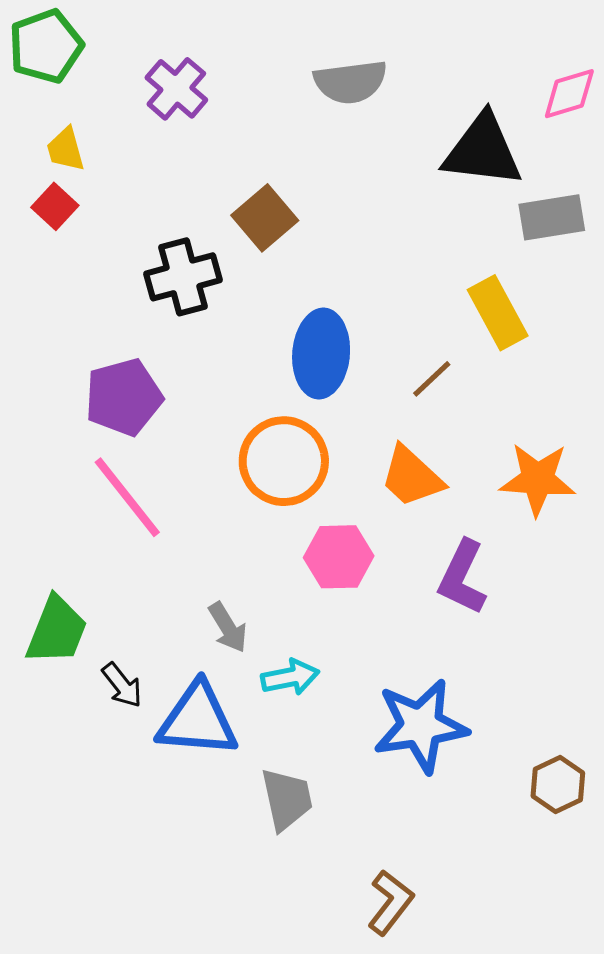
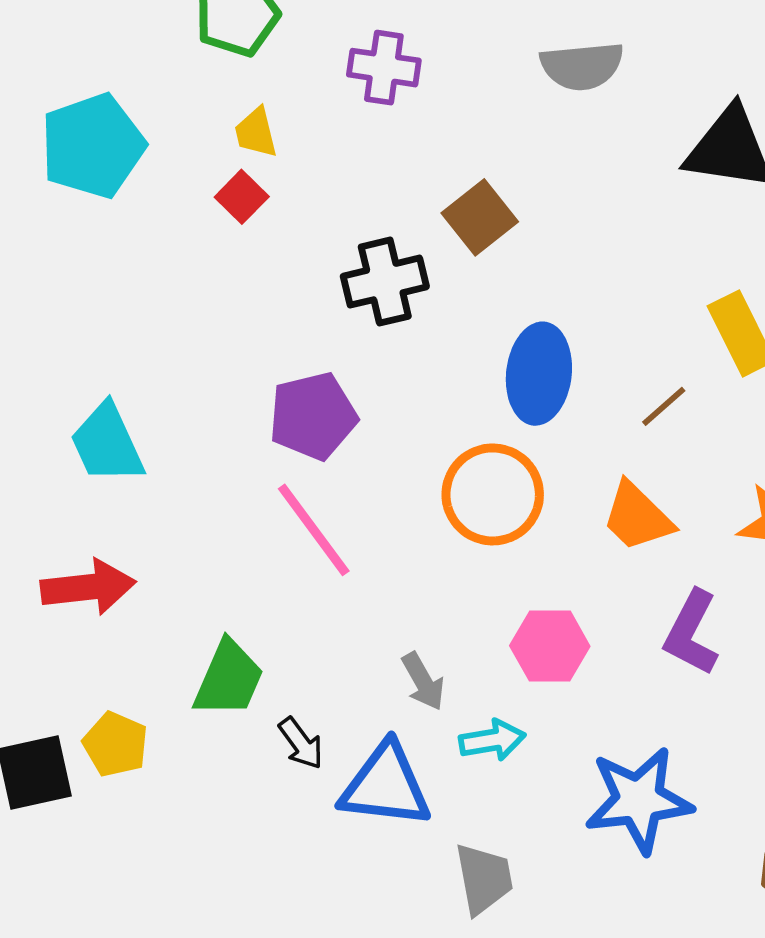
purple cross: (176, 89) -> (384, 68), turned -34
pink hexagon: (339, 557) -> (550, 646), moved

